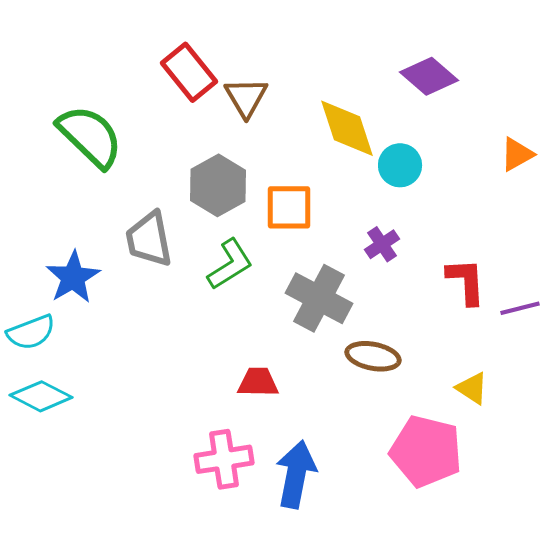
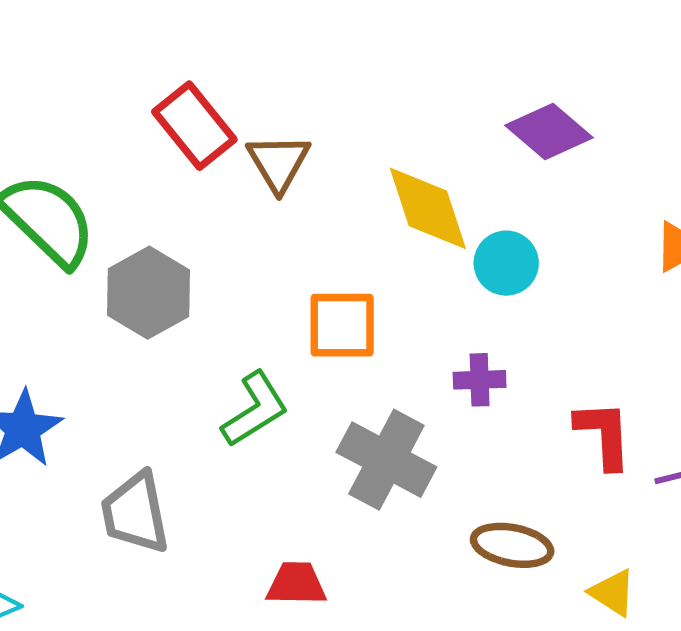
gray hexagon: (218, 185) -> (149, 293), moved
gray trapezoid: (149, 239) -> (135, 513), moved
purple cross: (382, 244) -> (480, 380), turned 32
brown ellipse: (373, 356) -> (512, 545), moved

